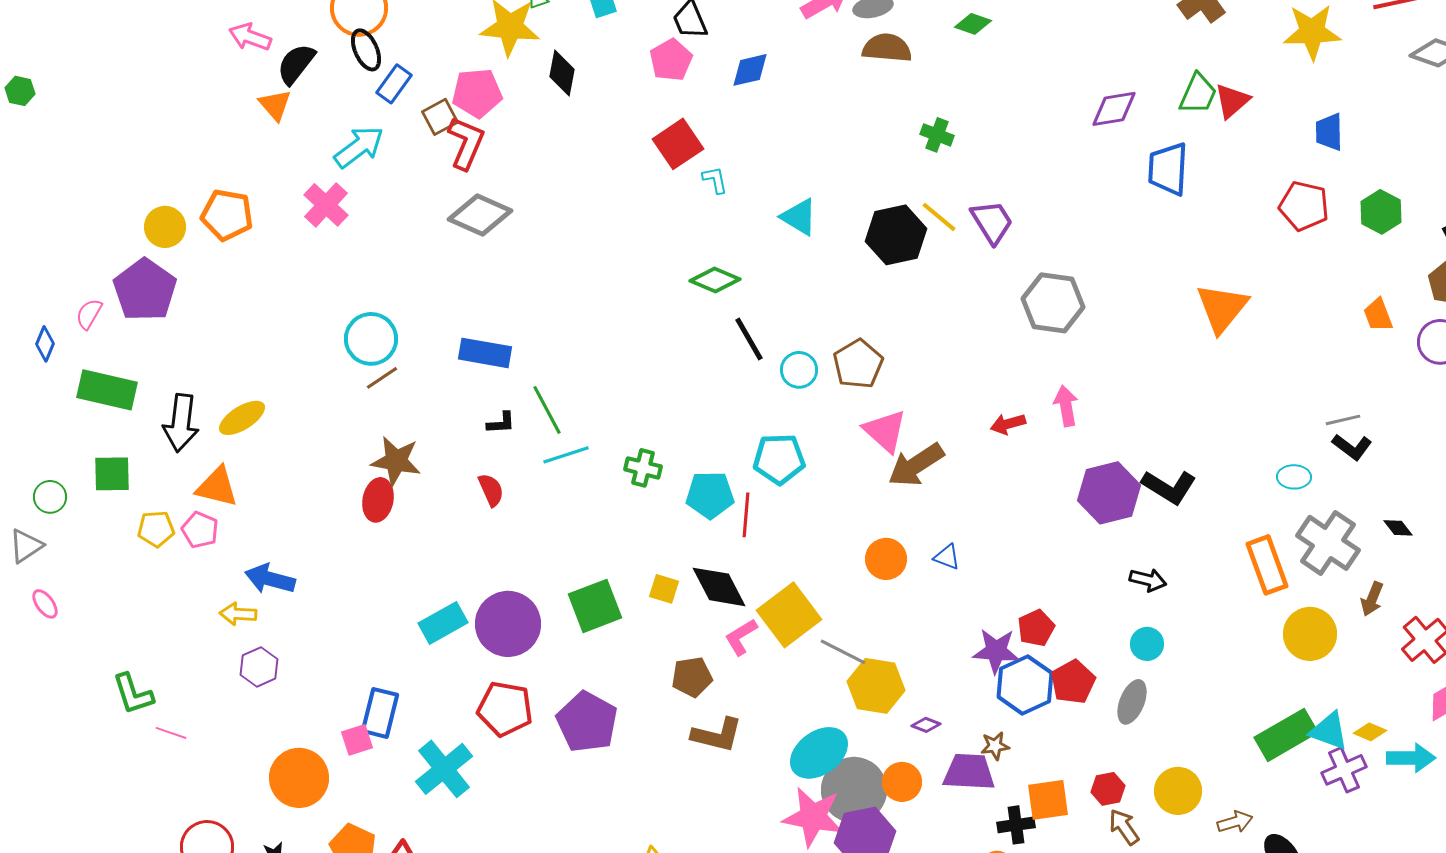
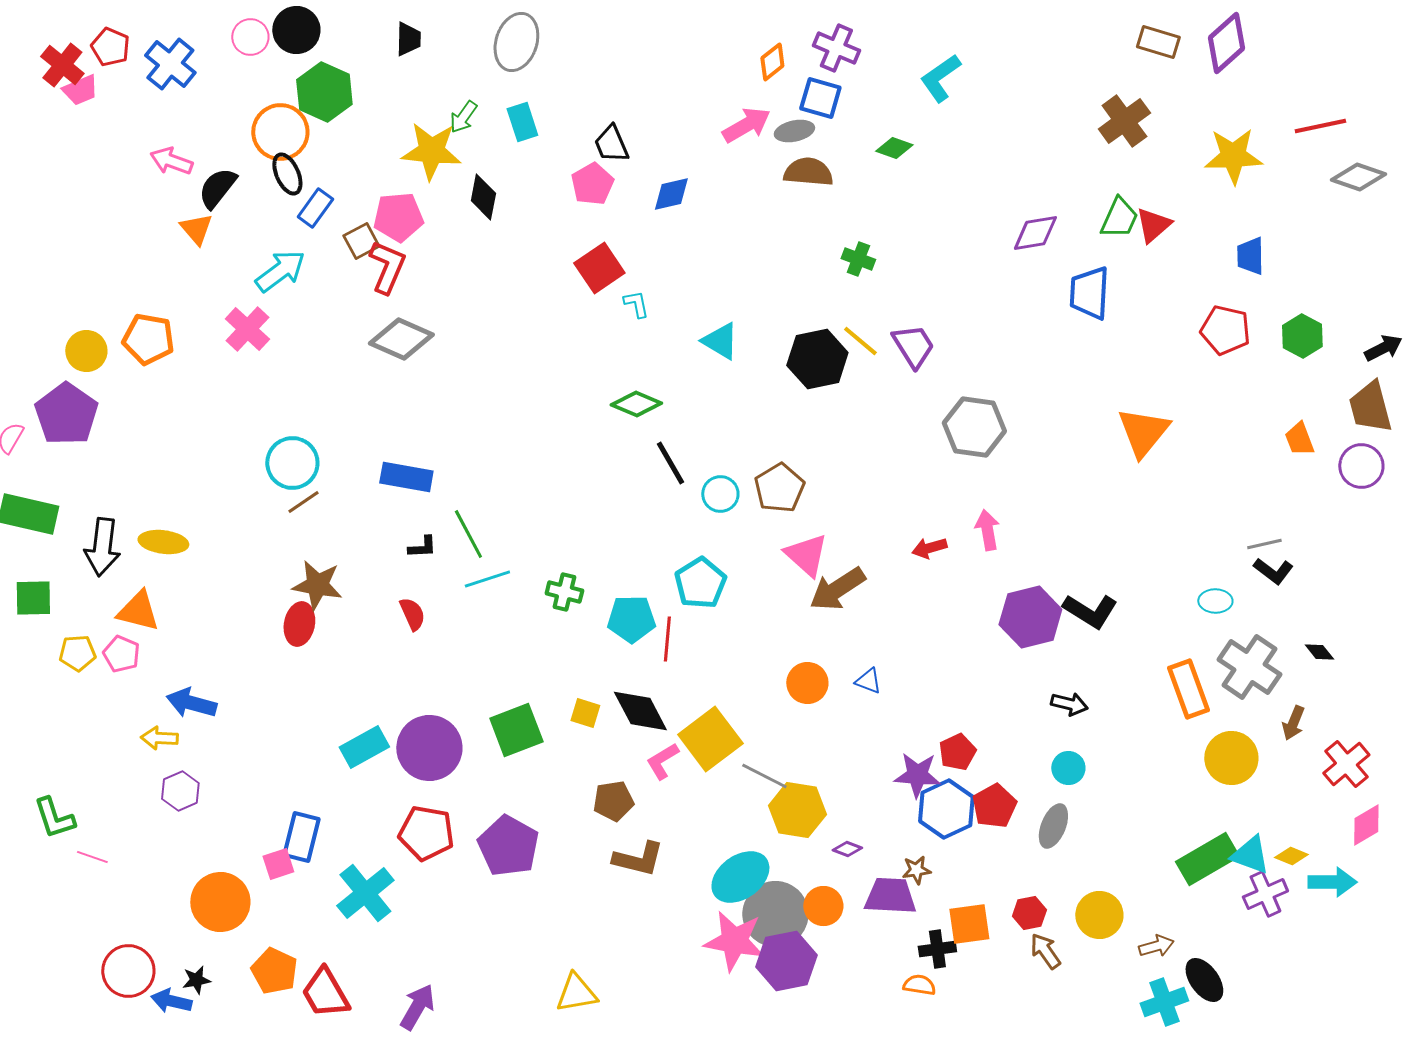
yellow ellipse: (242, 418) -> (163, 542), turned 39
cyan pentagon: (779, 459) -> (700, 583), turned -30

